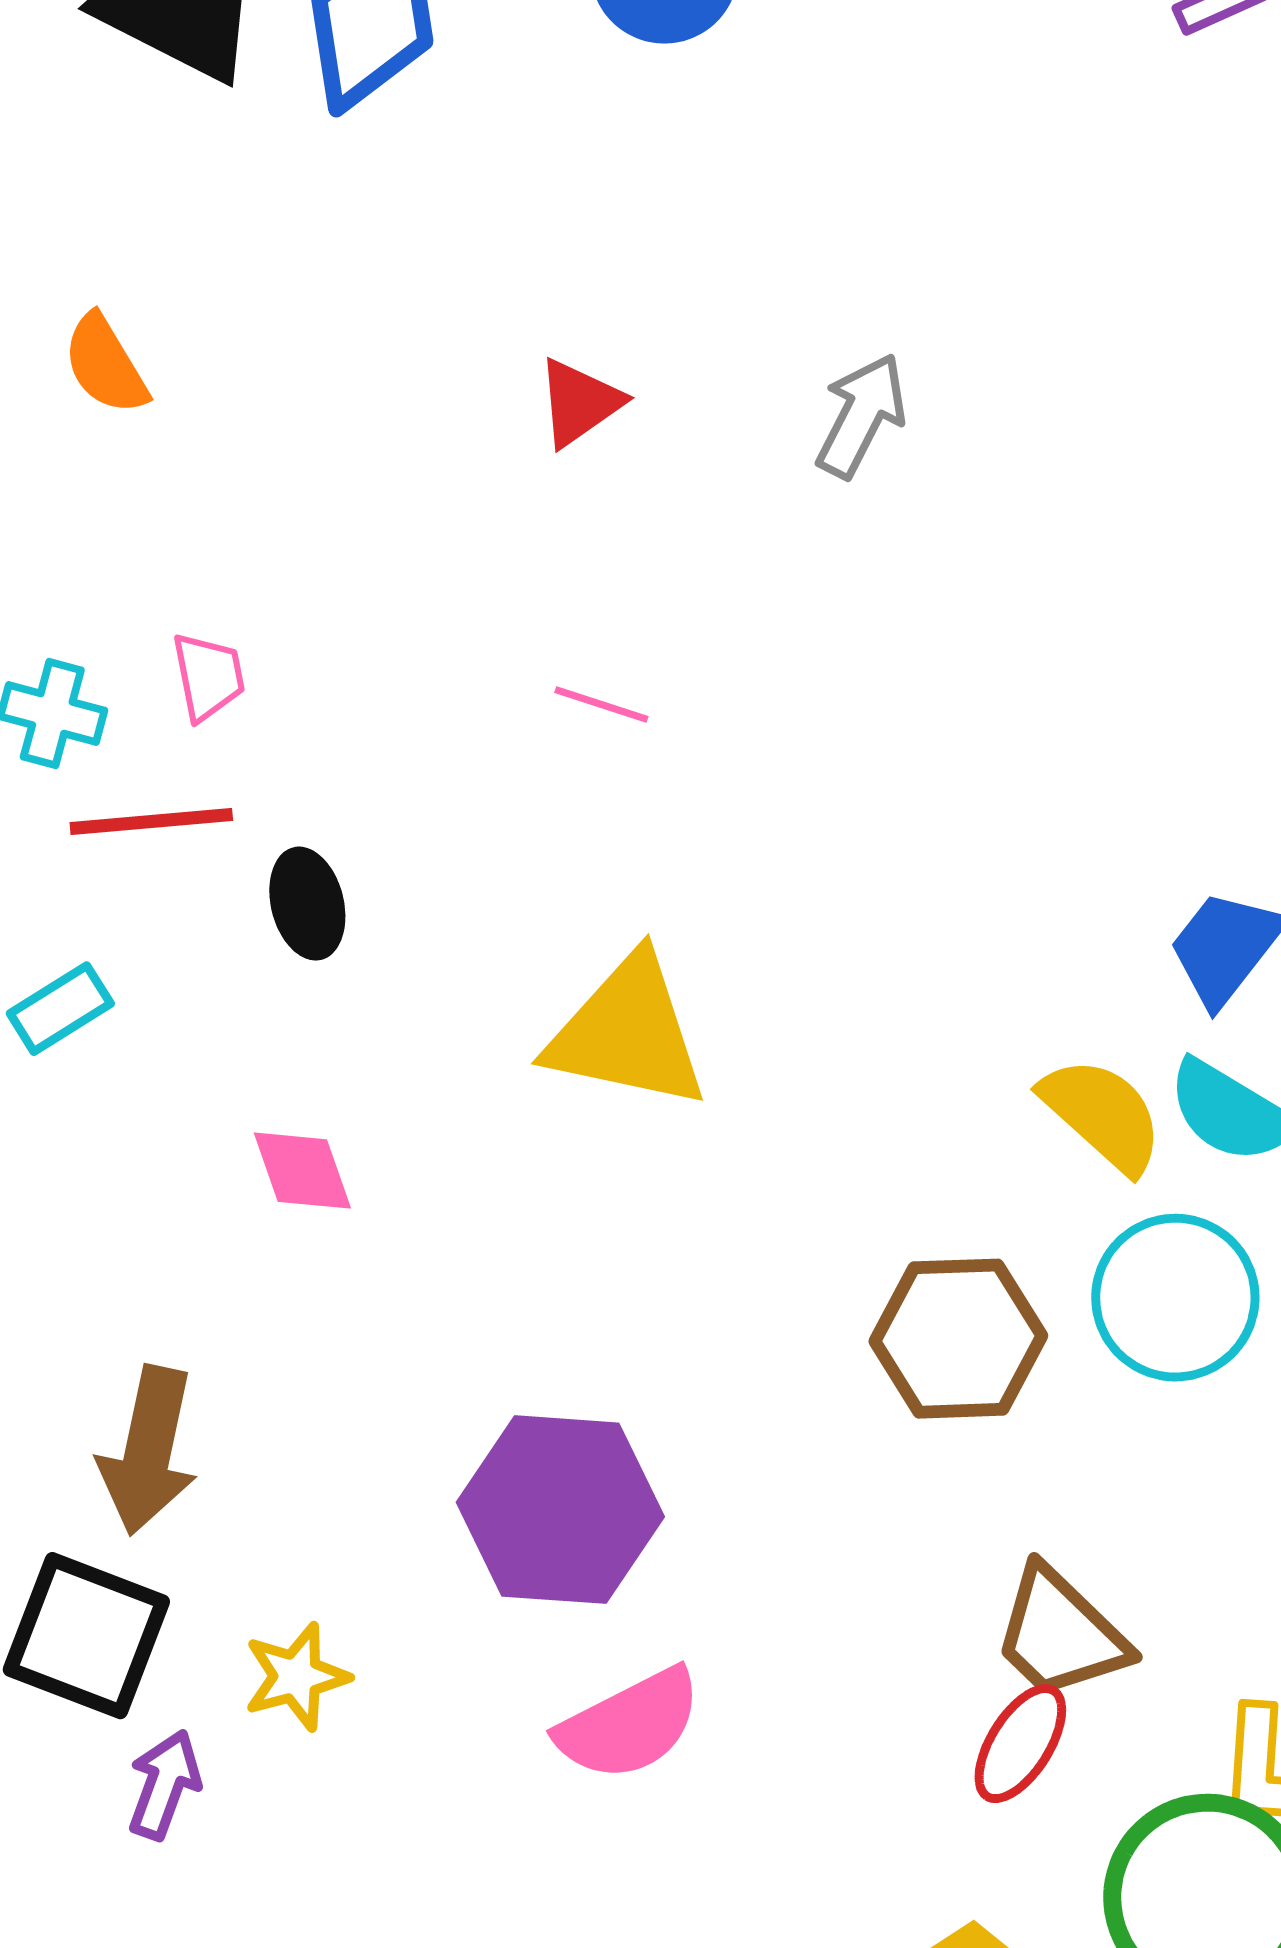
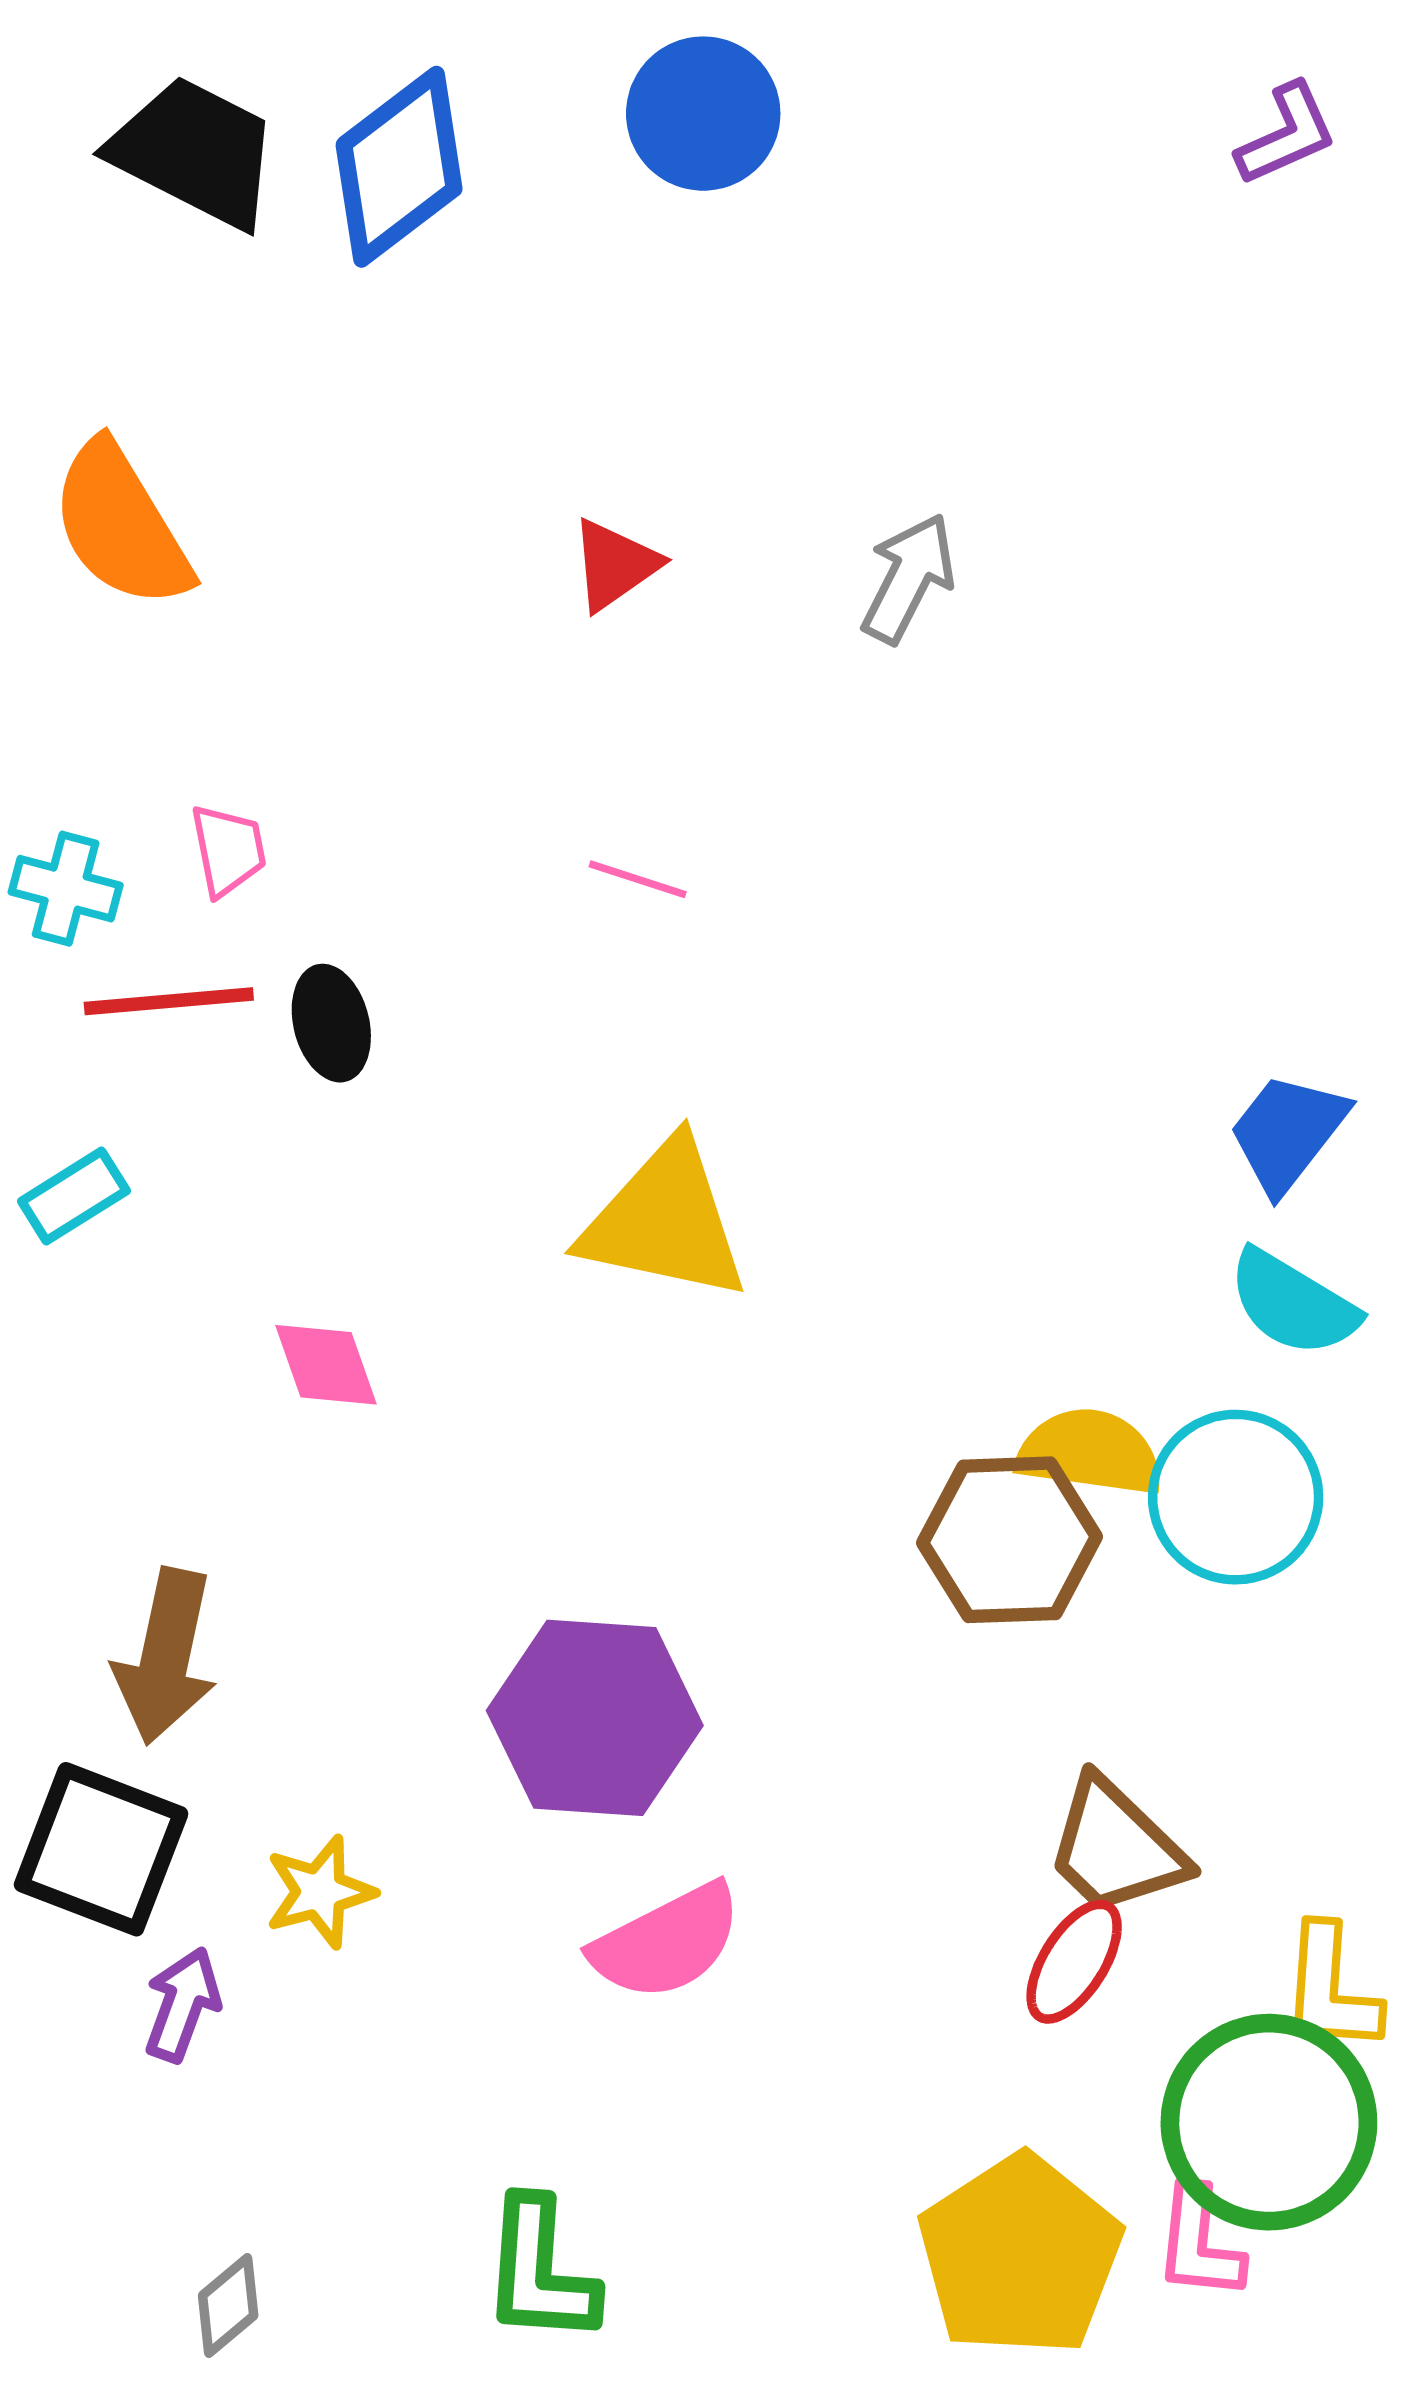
orange semicircle: (105, 365) -> (121, 525), size x1.6
black ellipse: (307, 904) -> (331, 1023), moved
yellow semicircle: (1102, 1115) -> (1090, 1452), moved, turned -34

